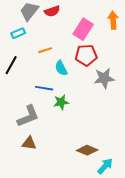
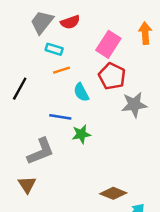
cyan rectangle: (18, 33) -> (54, 49), moved, turned 40
red pentagon: (86, 55) -> (112, 76), turned 30
brown triangle: (29, 143) -> (27, 185), moved, turned 49

